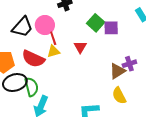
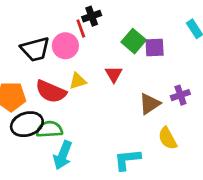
black trapezoid: (22, 27) -> (35, 49), turned 35
red line: (53, 38) -> (81, 28), moved
brown triangle: (117, 71) -> (150, 104), moved
green semicircle: (31, 87) -> (49, 129), turned -78

